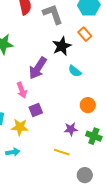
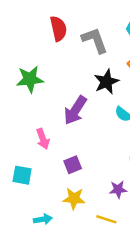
pink arrow: (22, 90) -> (43, 139), moved
yellow star: (20, 127) -> (74, 199), moved

